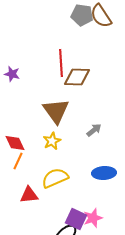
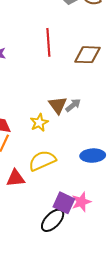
brown diamond: (77, 77) -> (88, 55), moved
brown triangle: (56, 111) -> (58, 105), moved, size x0.7
gray arrow: (94, 130) -> (73, 105), moved

